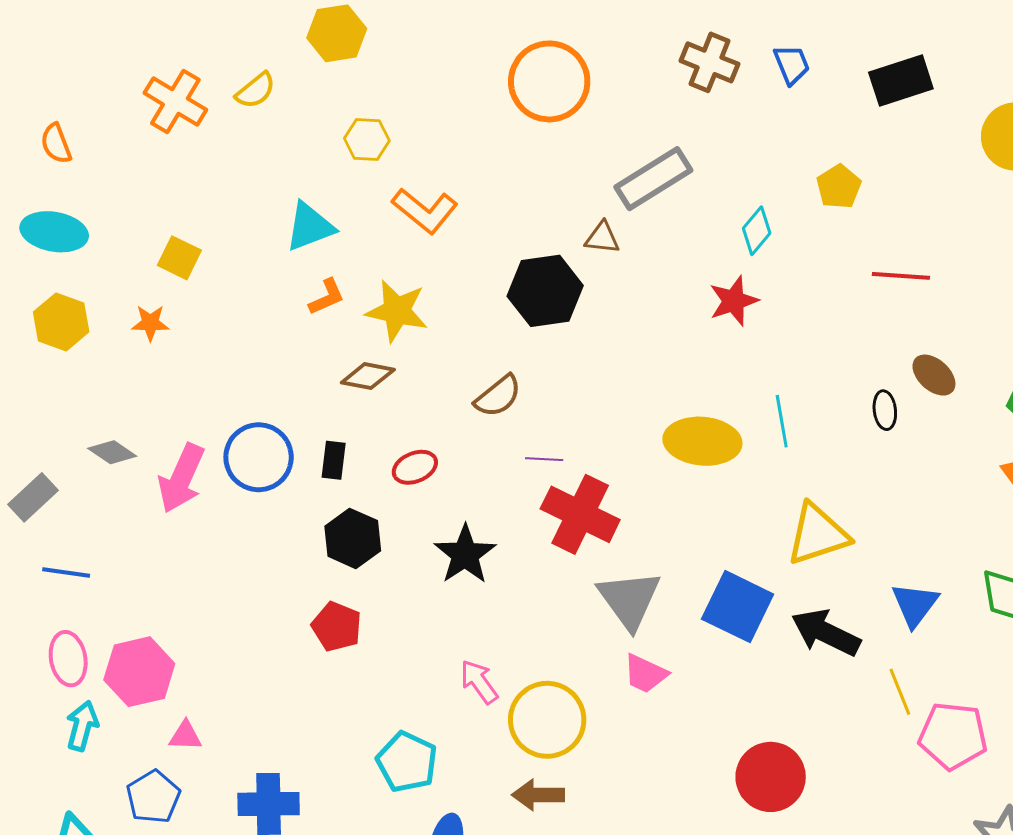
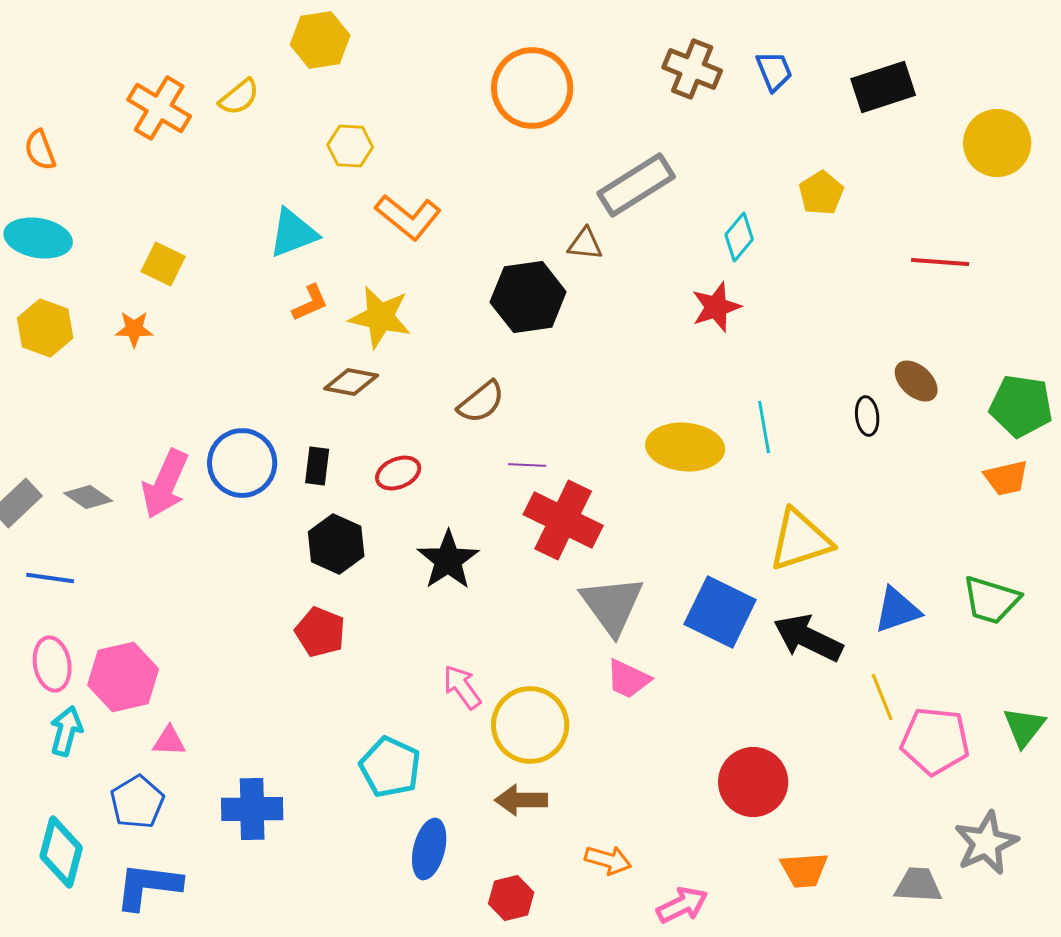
red line: (901, 276) -> (940, 262), moved
gray diamond: (112, 452) -> (88, 497), moved
blue triangle: (915, 605) -> (897, 610), turned 34

